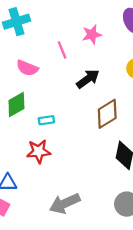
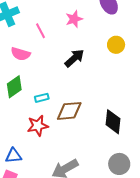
pink line: (62, 50) -> (41, 31), moved
brown diamond: (107, 114) -> (69, 111), moved, turned 32

